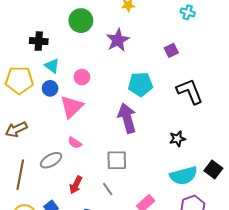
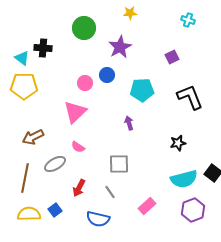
cyan triangle: (52, 66) -> (22, 58), moved
blue circle: (50, 88) -> (107, 75), moved
purple arrow: (127, 118) -> (129, 123), size x0.5
brown arrow: (16, 129) -> (33, 137), moved

